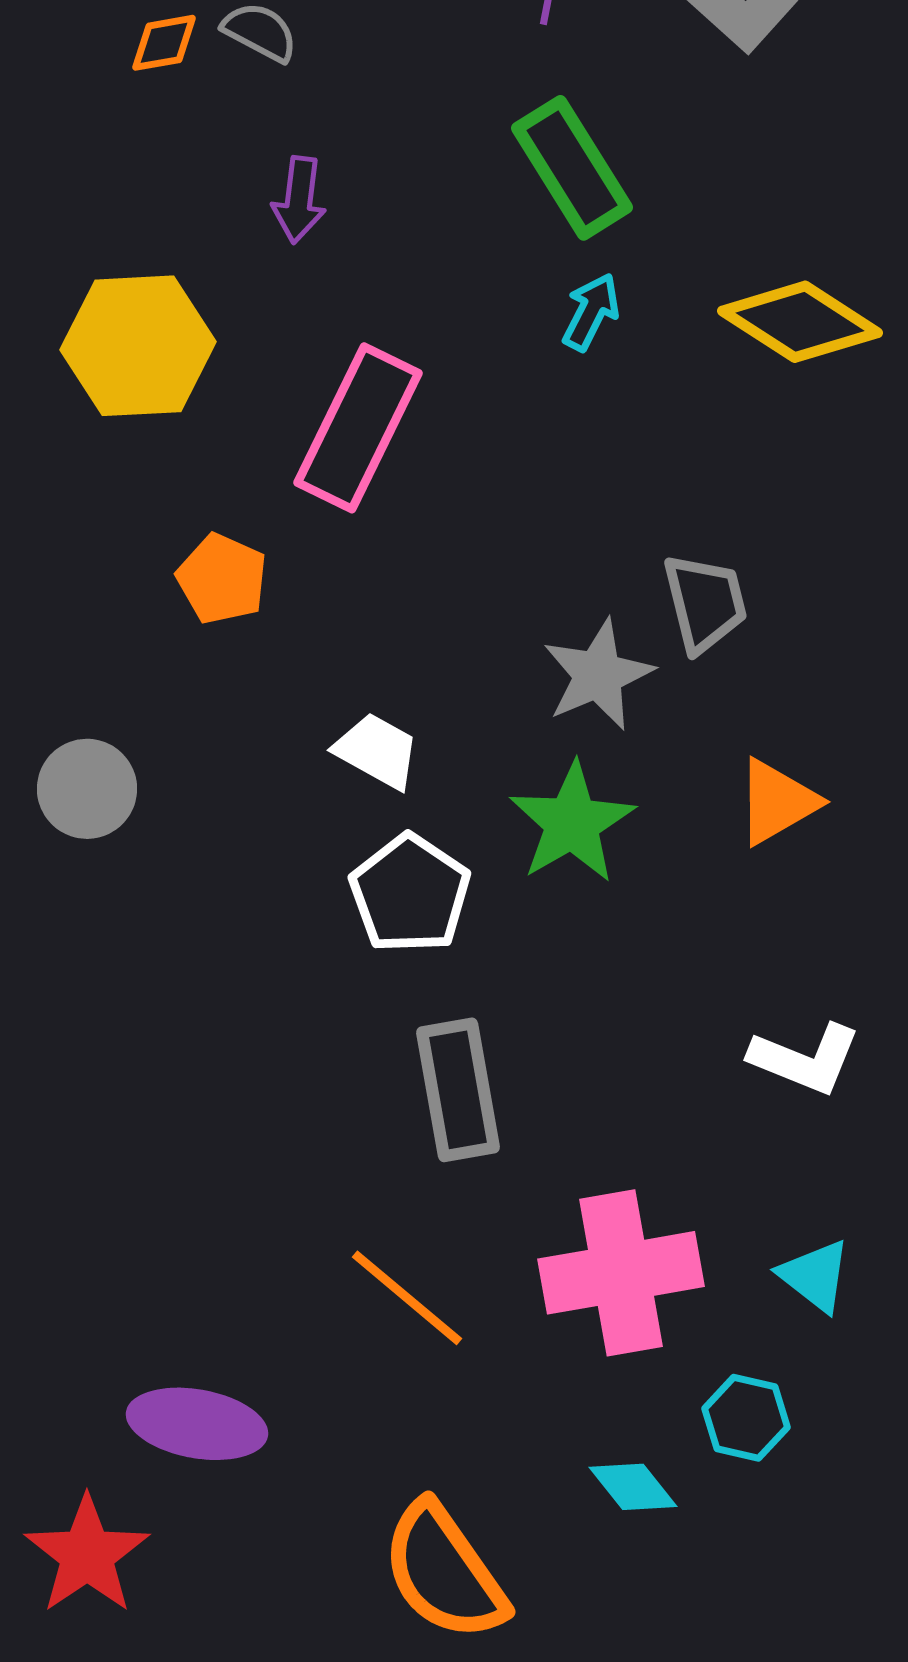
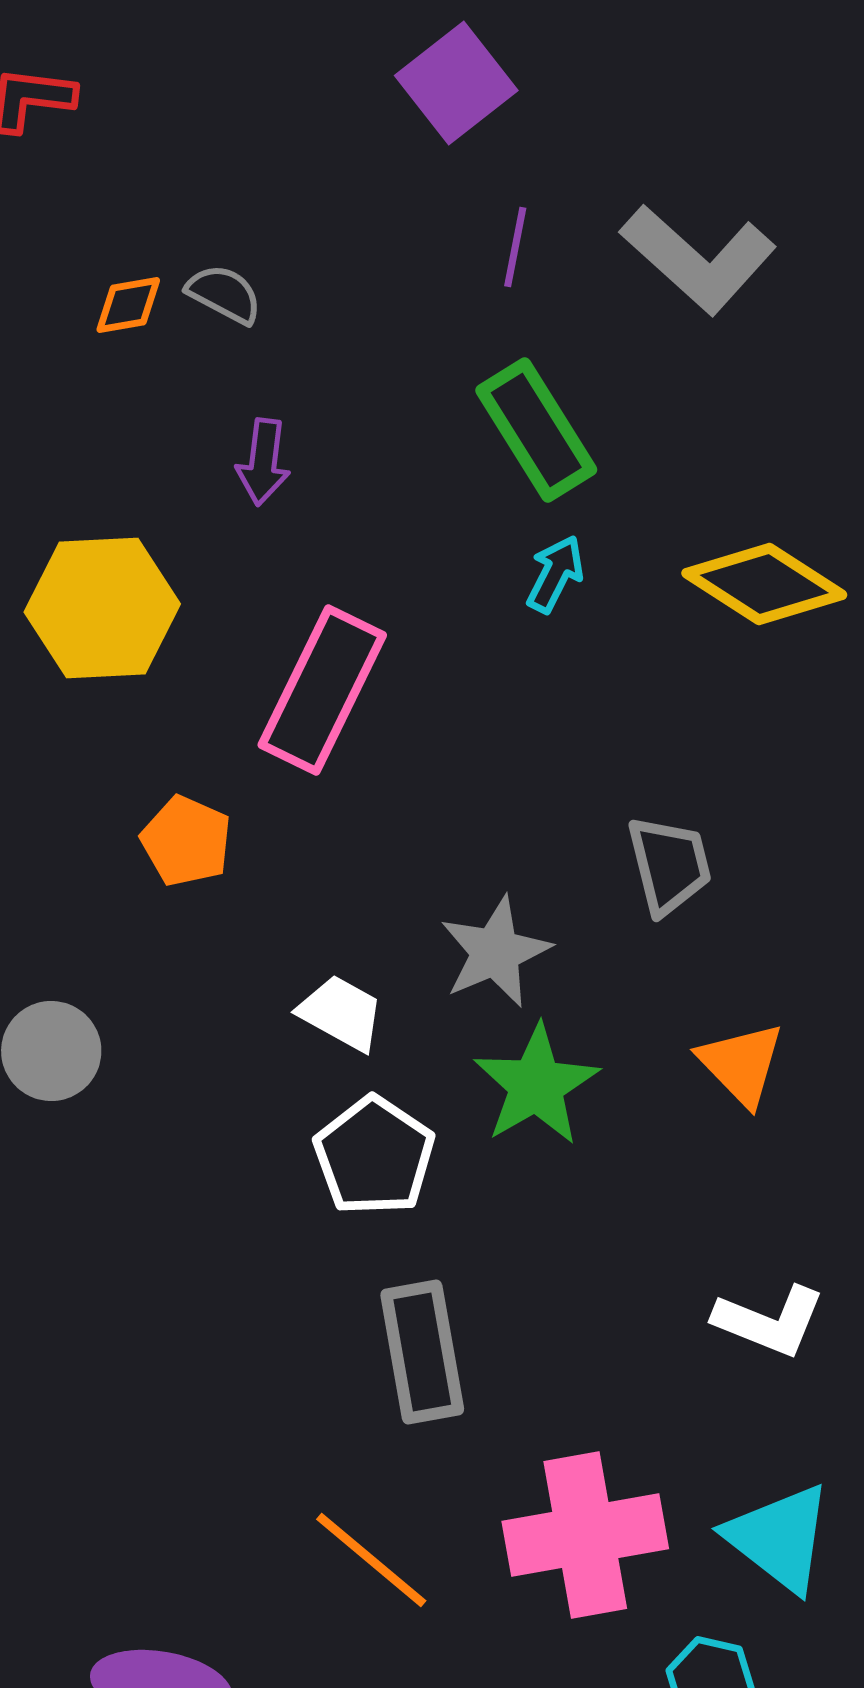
gray star: (598, 675) -> (495, 952), moved
orange triangle: (777, 802) -> (741, 1064), turned -44
cyan triangle: (815, 1276) -> (779, 1538), size x1.5

